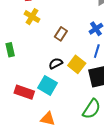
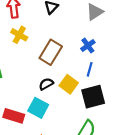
brown rectangle: (61, 34) -> (51, 52), size x1.6

